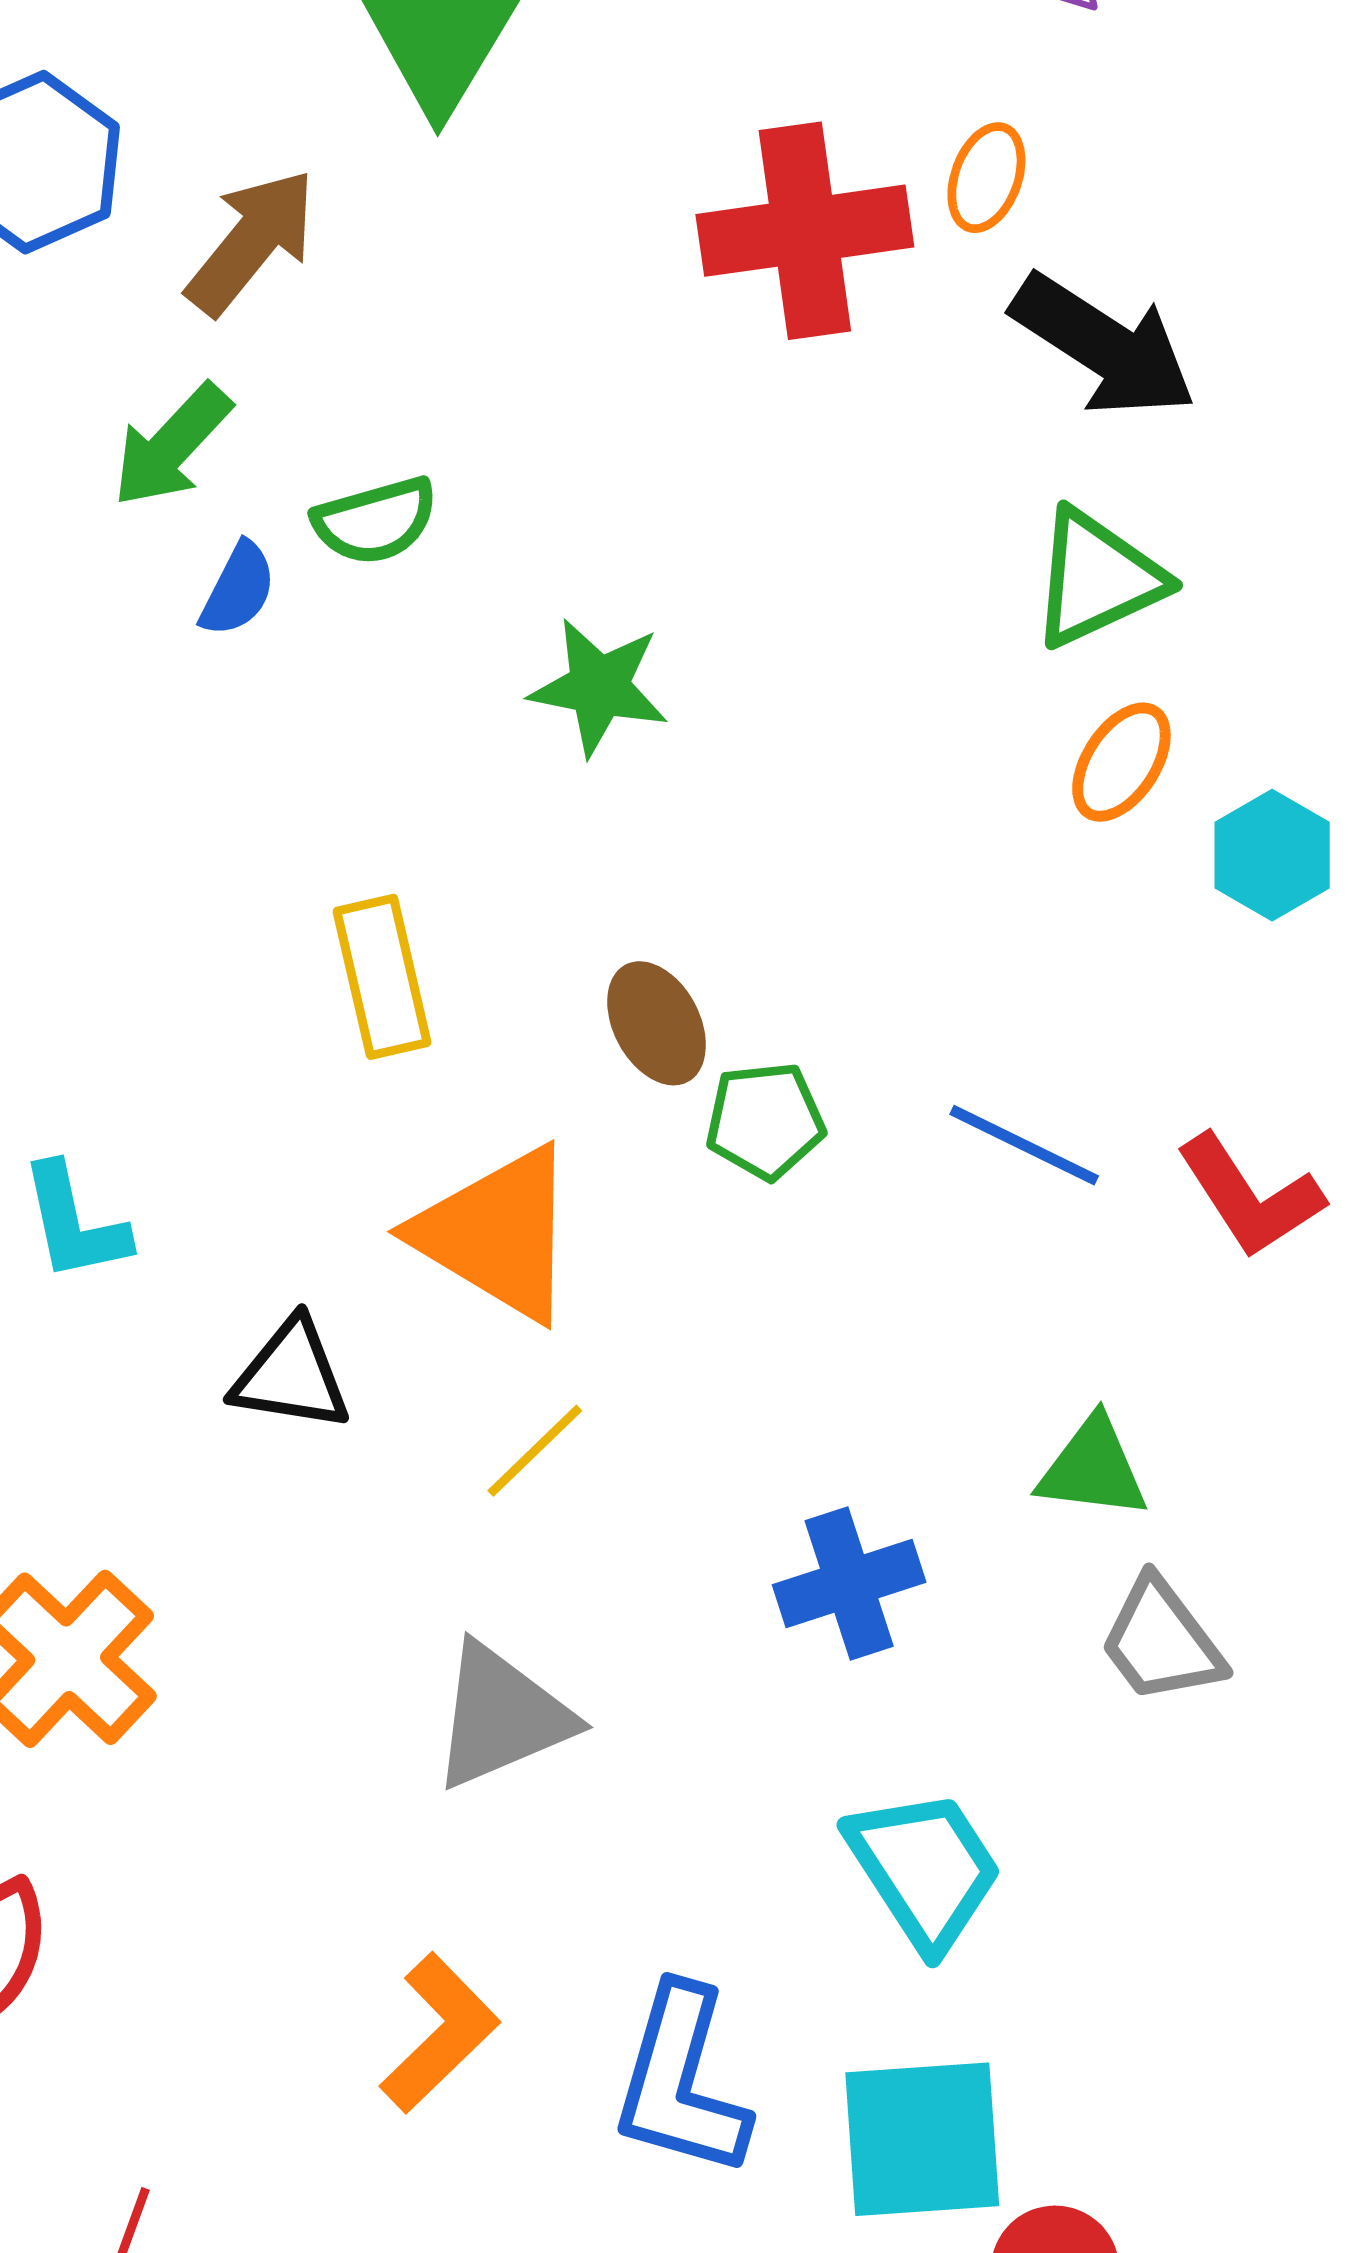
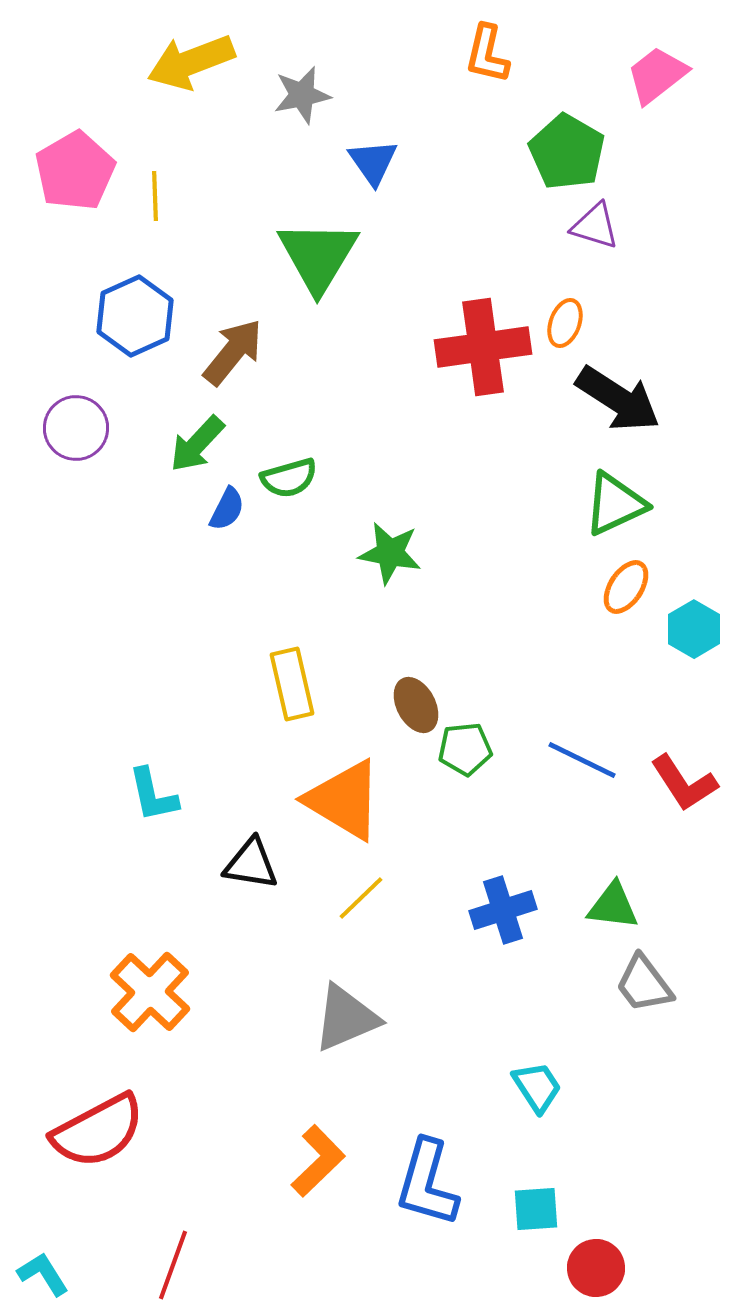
blue cross: (849, 1583) -> (503, 910), moved
cyan trapezoid: (924, 1869) -> (537, 1087), size x0.7
cyan square: (922, 2139) -> (536, 1209), size x0.6

